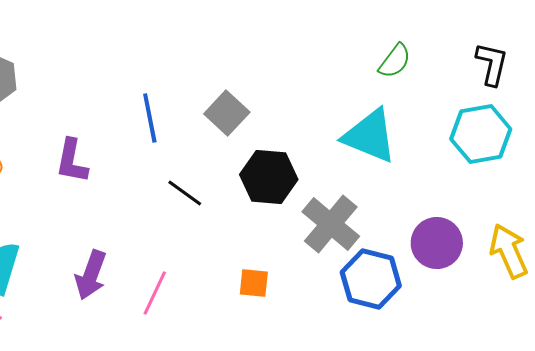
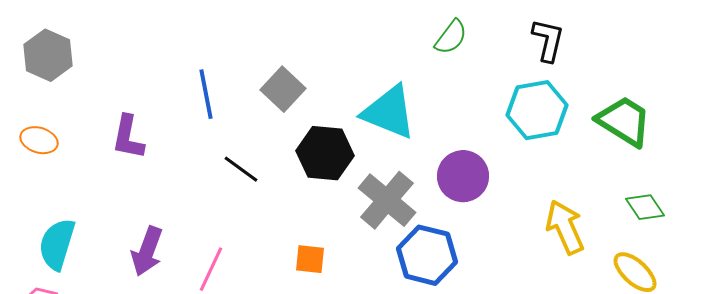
cyan triangle: (370, 136) -> (389, 112), moved
purple circle: (437, 243) -> (463, 176), moved

